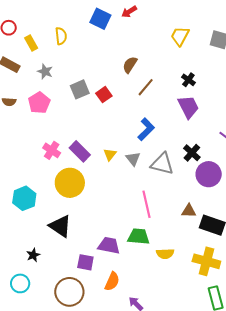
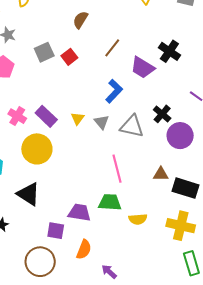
brown semicircle: (130, 65) -> (80, 20), moved
black cross: (188, 80) -> (169, 51), moved, size x1.5
purple trapezoid: (188, 107) -> (143, 68), moved, turned 150

